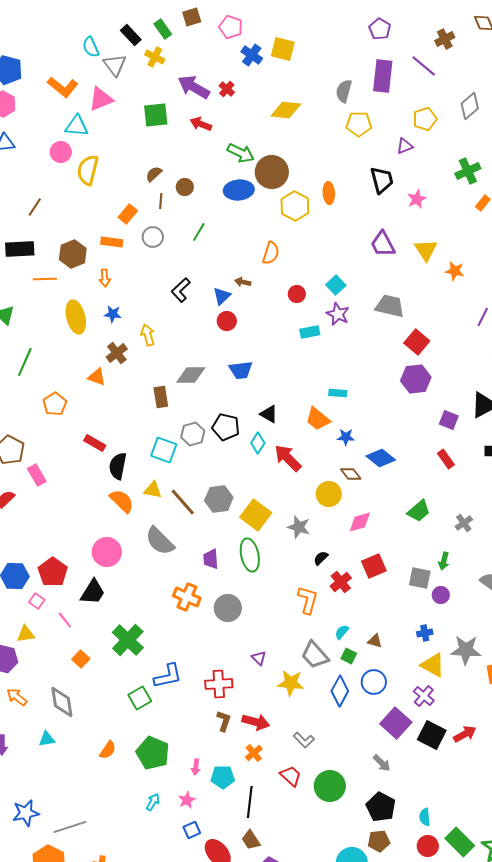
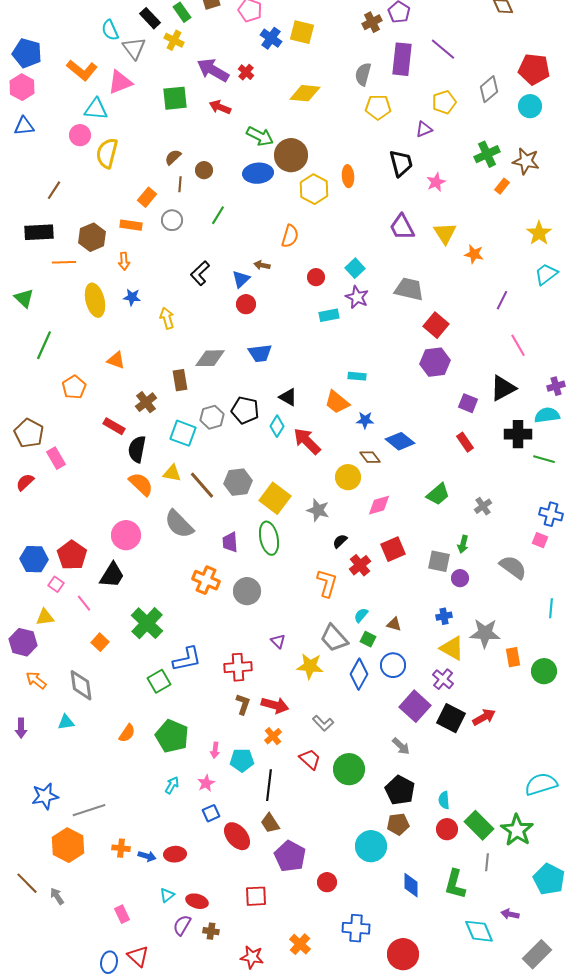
brown cross: (445, 39) -> (372, 22), moved
brown cross: (117, 353) -> (146, 402), moved

